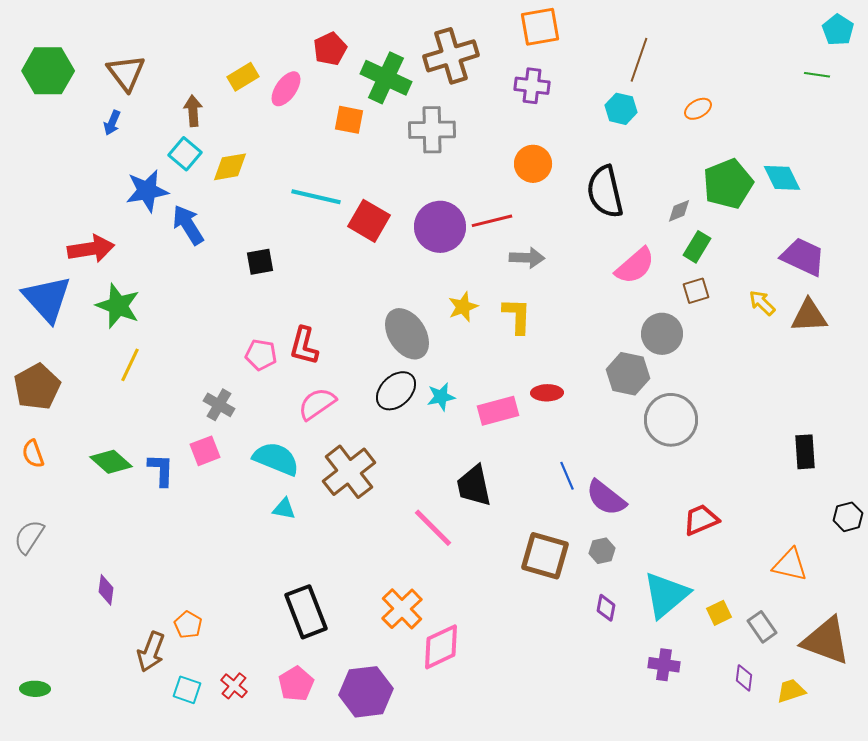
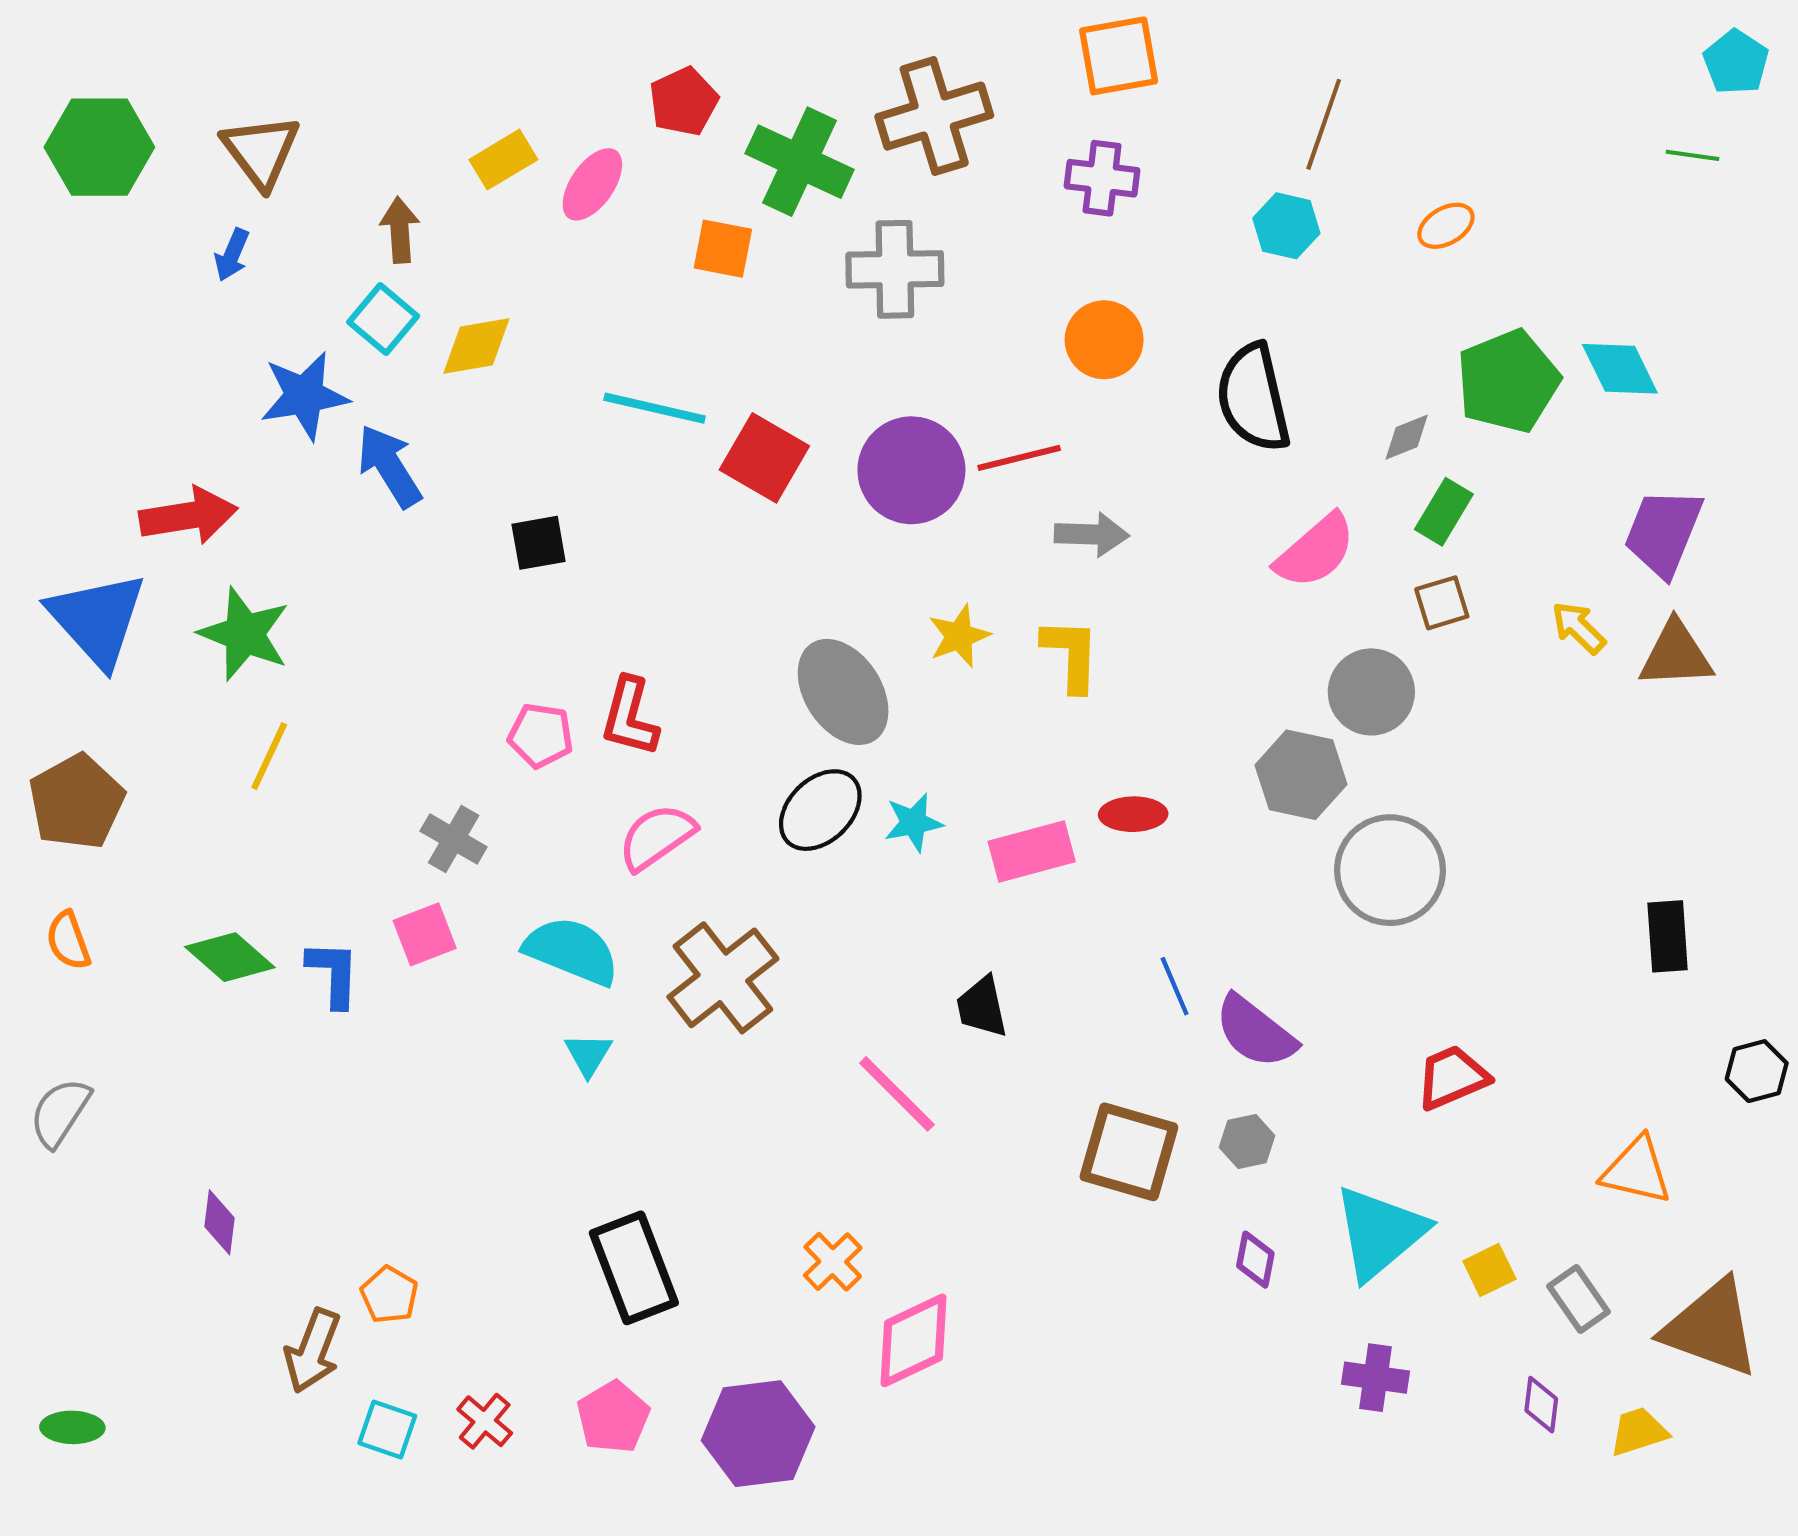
purple trapezoid: (803, 257) -> (1663, 532), turned -93
black trapezoid: (474, 486) -> (982, 1007), size x0.7
cyan triangle: (284, 509) -> (588, 1054), turned 50
orange cross: (402, 609) -> (833, 1262), size x0.7

